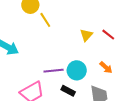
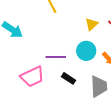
cyan circle: (77, 70) -> (86, 51), moved

